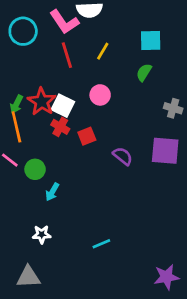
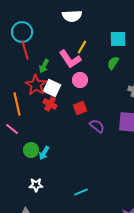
pink L-shape: (64, 22) -> (70, 59), moved
red line: (67, 55) -> (25, 50), moved
green arrow: (16, 104) -> (44, 66), moved
red square: (87, 136) -> (80, 108), moved
green circle: (35, 169) -> (31, 150), moved

